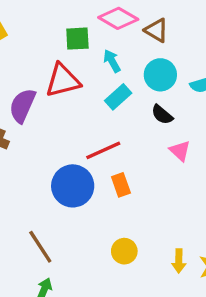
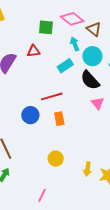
cyan arrow: (112, 61) -> (75, 44), moved
red triangle: (63, 80) -> (34, 51), size x0.6
black semicircle: (162, 115) -> (90, 80), size x1.5
blue circle: (73, 186) -> (30, 115), size x0.7

